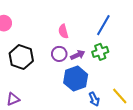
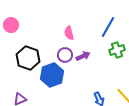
green cross: (100, 52) -> (117, 50), moved
blue hexagon: (76, 79) -> (52, 75), moved

